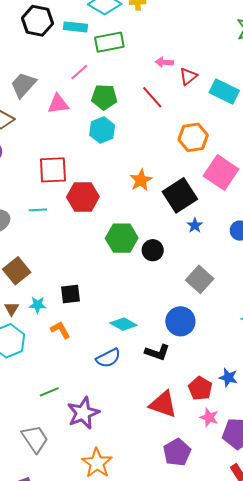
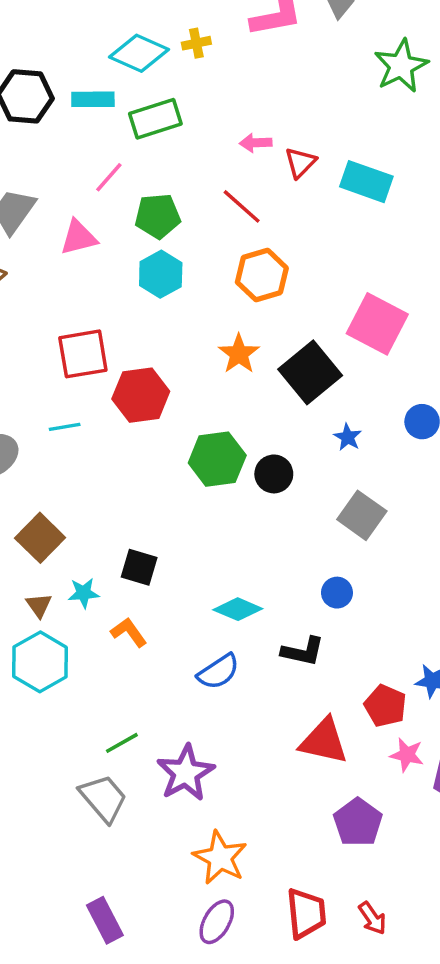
orange hexagon: (193, 137) -> (262, 275), moved
blue star: (195, 225) -> (348, 437), moved
black square: (71, 294) -> (139, 567), turned 30
blue circle: (180, 321) -> (337, 593), size x0.6
gray trapezoid: (35, 439) -> (103, 798), moved

